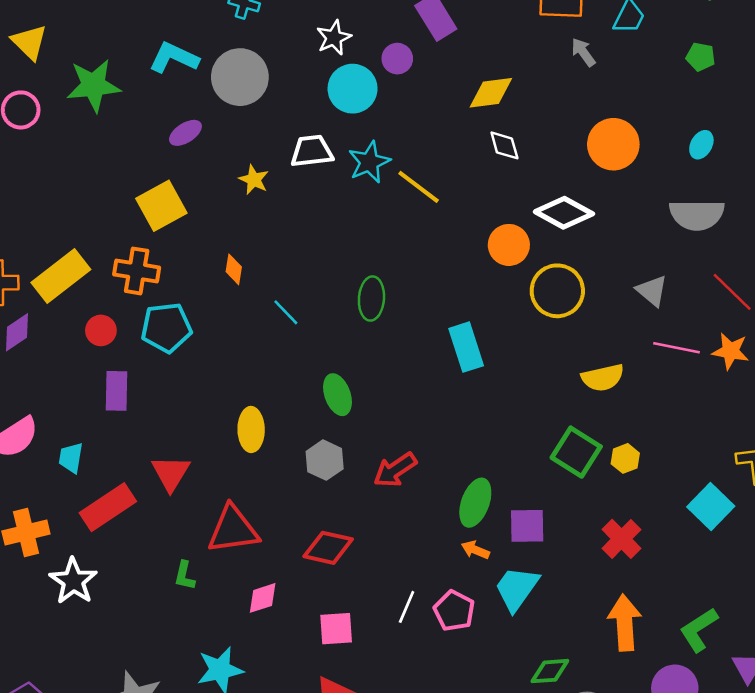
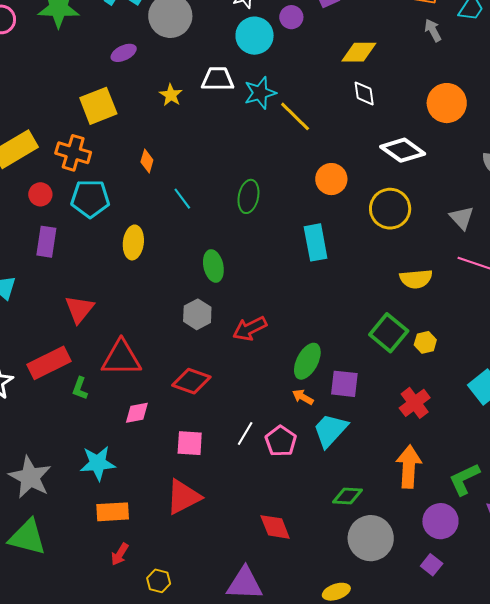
orange circle: (509, 245) -> (331, 179), moved
yellow ellipse: (251, 429) -> (133, 242), moved
red rectangle: (108, 507) -> (49, 363), moved

